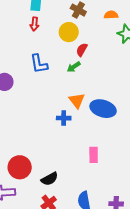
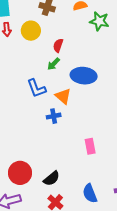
yellow circle: (69, 32) -> (31, 31), moved
blue L-shape: (39, 64) -> (36, 88), moved
blue ellipse: (103, 109) -> (84, 76), moved

